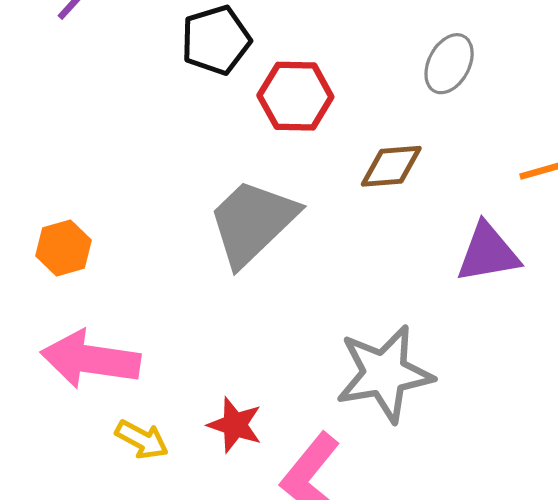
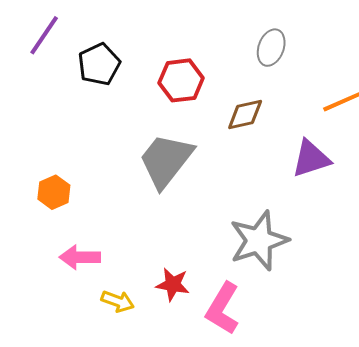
black pentagon: (216, 40) -> (99, 64), moved
pink arrow: (90, 359) -> (80, 257), size x0.7

